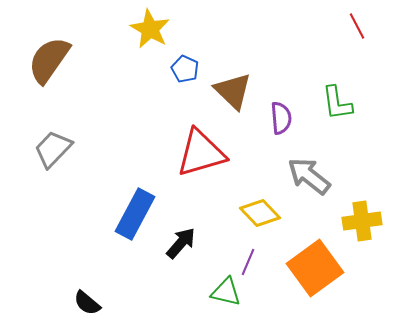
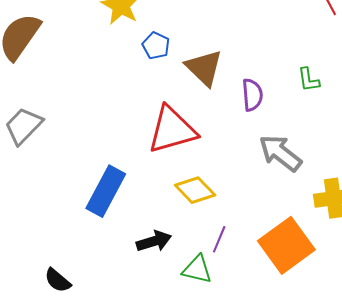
green L-shape: (337, 103) -> (308, 80), size x0.7
yellow diamond: (260, 213) -> (195, 190), moved
black arrow: (181, 243) -> (154, 241), moved, turned 32

